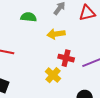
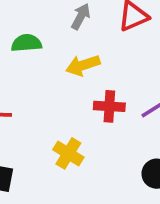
yellow cross: (53, 75) -> (68, 153), moved

